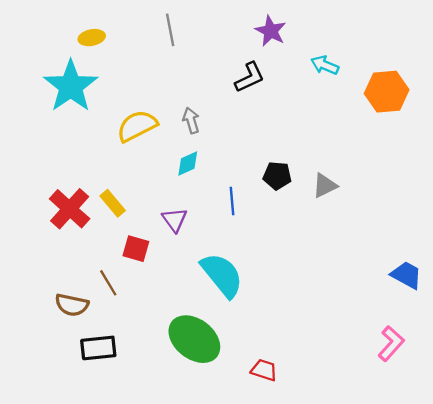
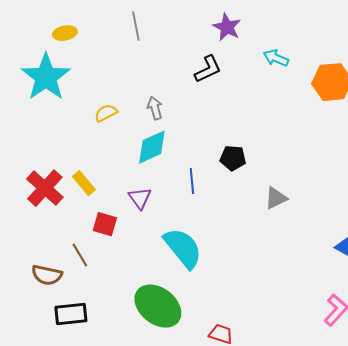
yellow semicircle: (137, 126) -> (106, 113), size x0.6
cyan diamond: (188, 163) -> (152, 147), size x1.5
gray triangle: (325, 186) -> (276, 198), moved

